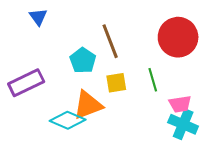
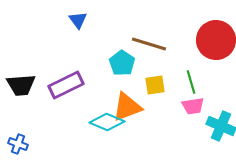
brown line: (110, 41) -> (149, 44), turned -52
pink trapezoid: (180, 104) -> (193, 106), moved

